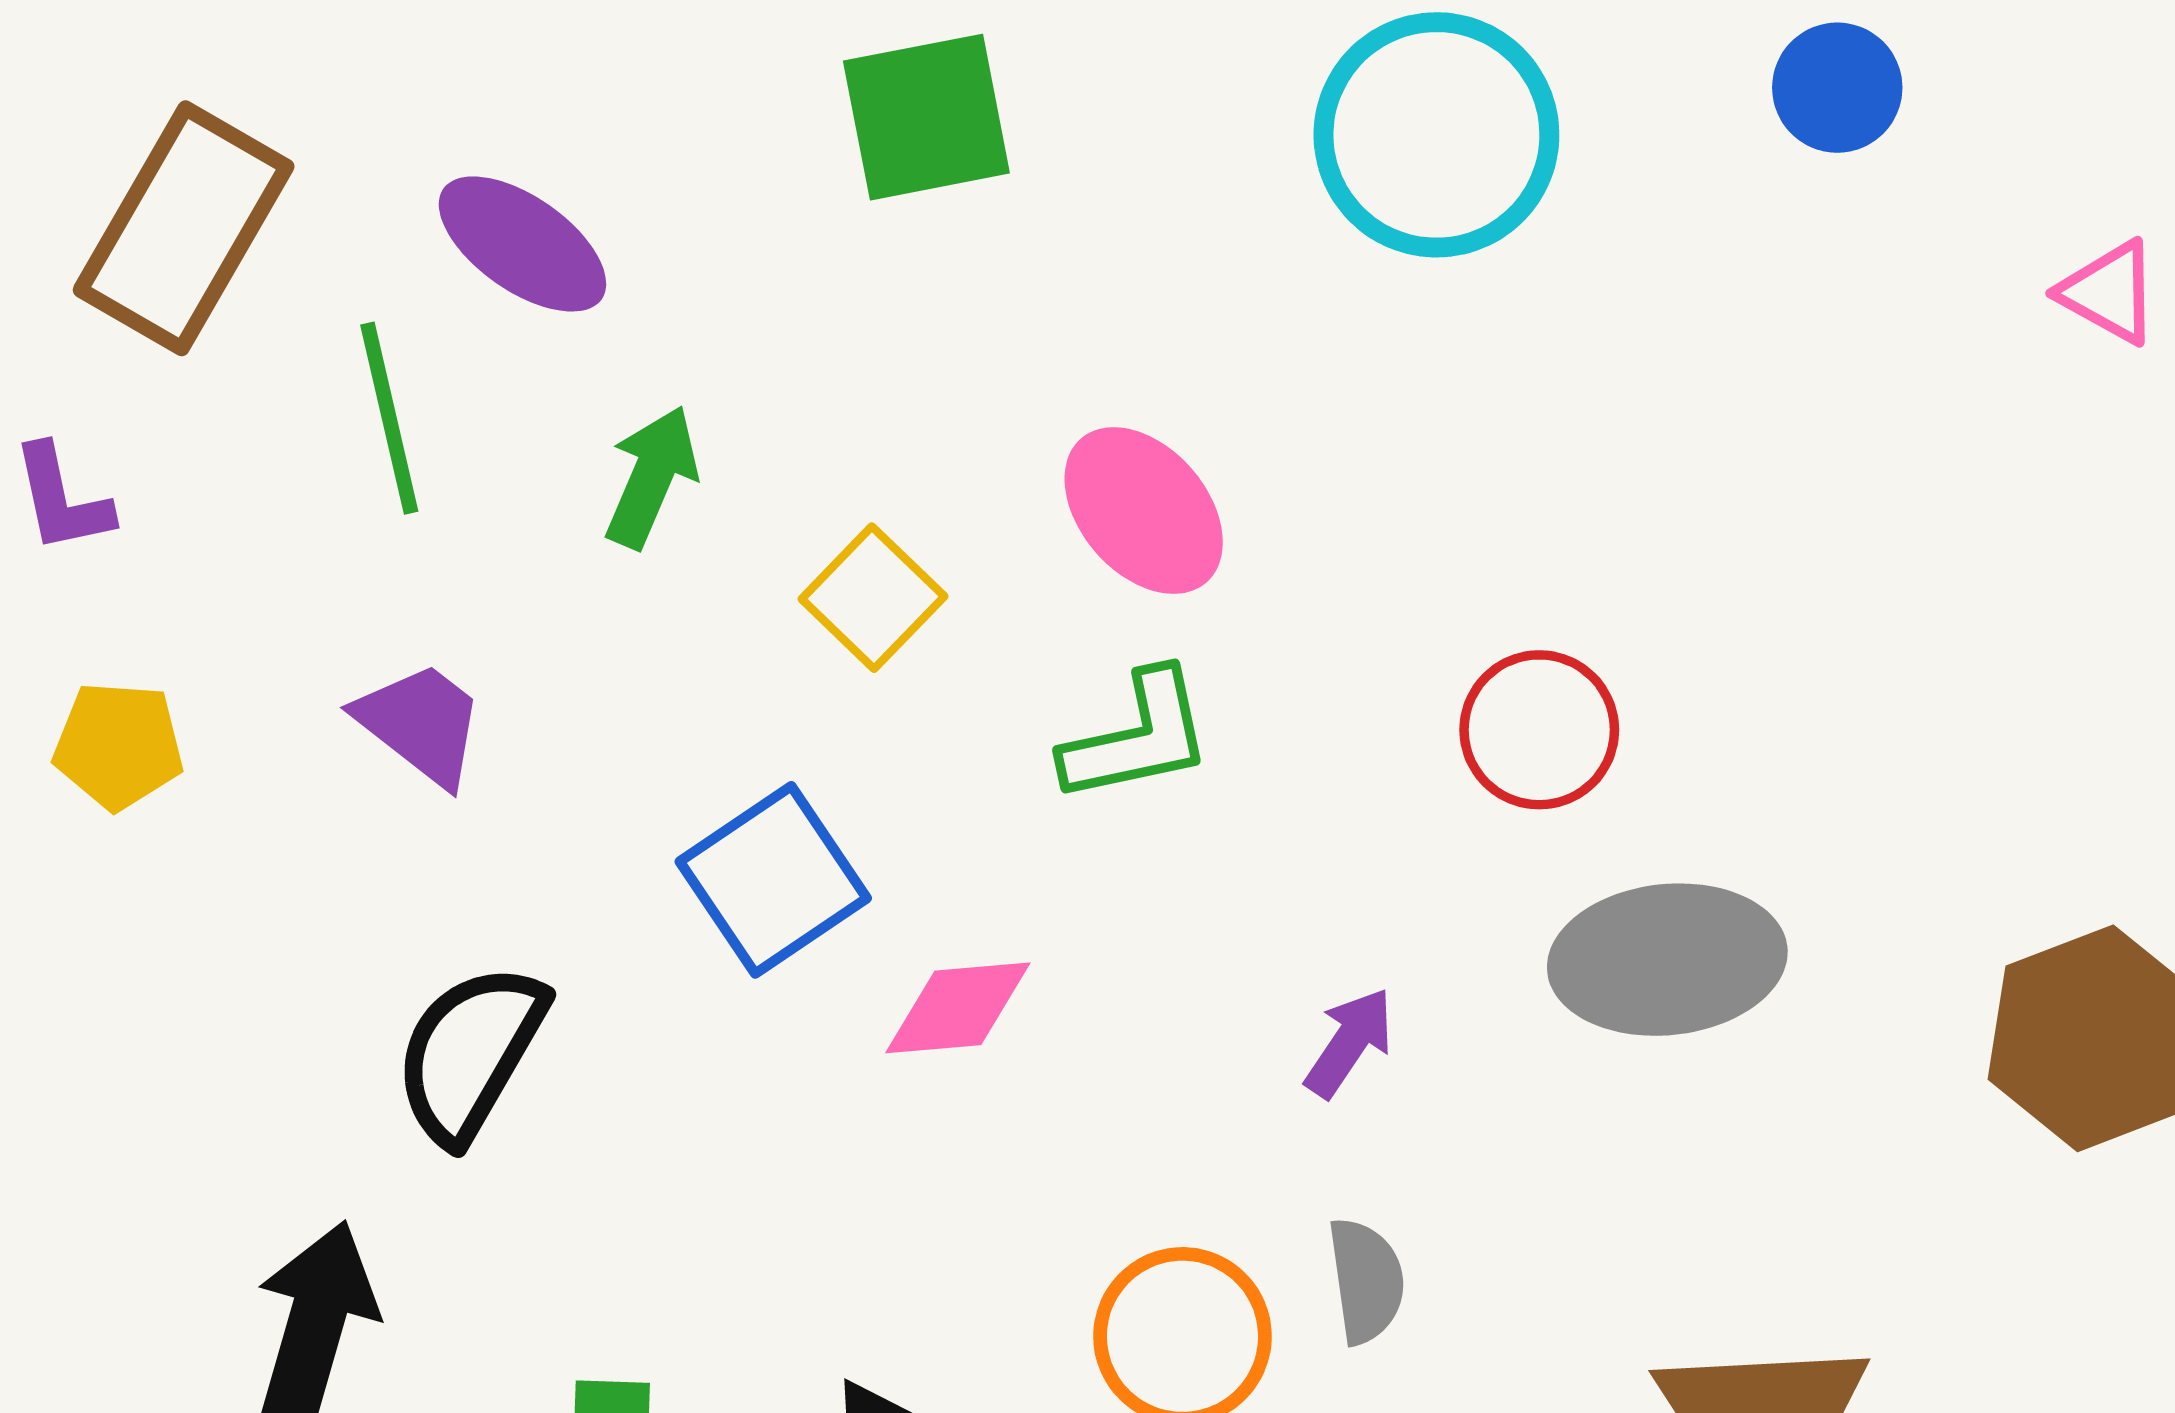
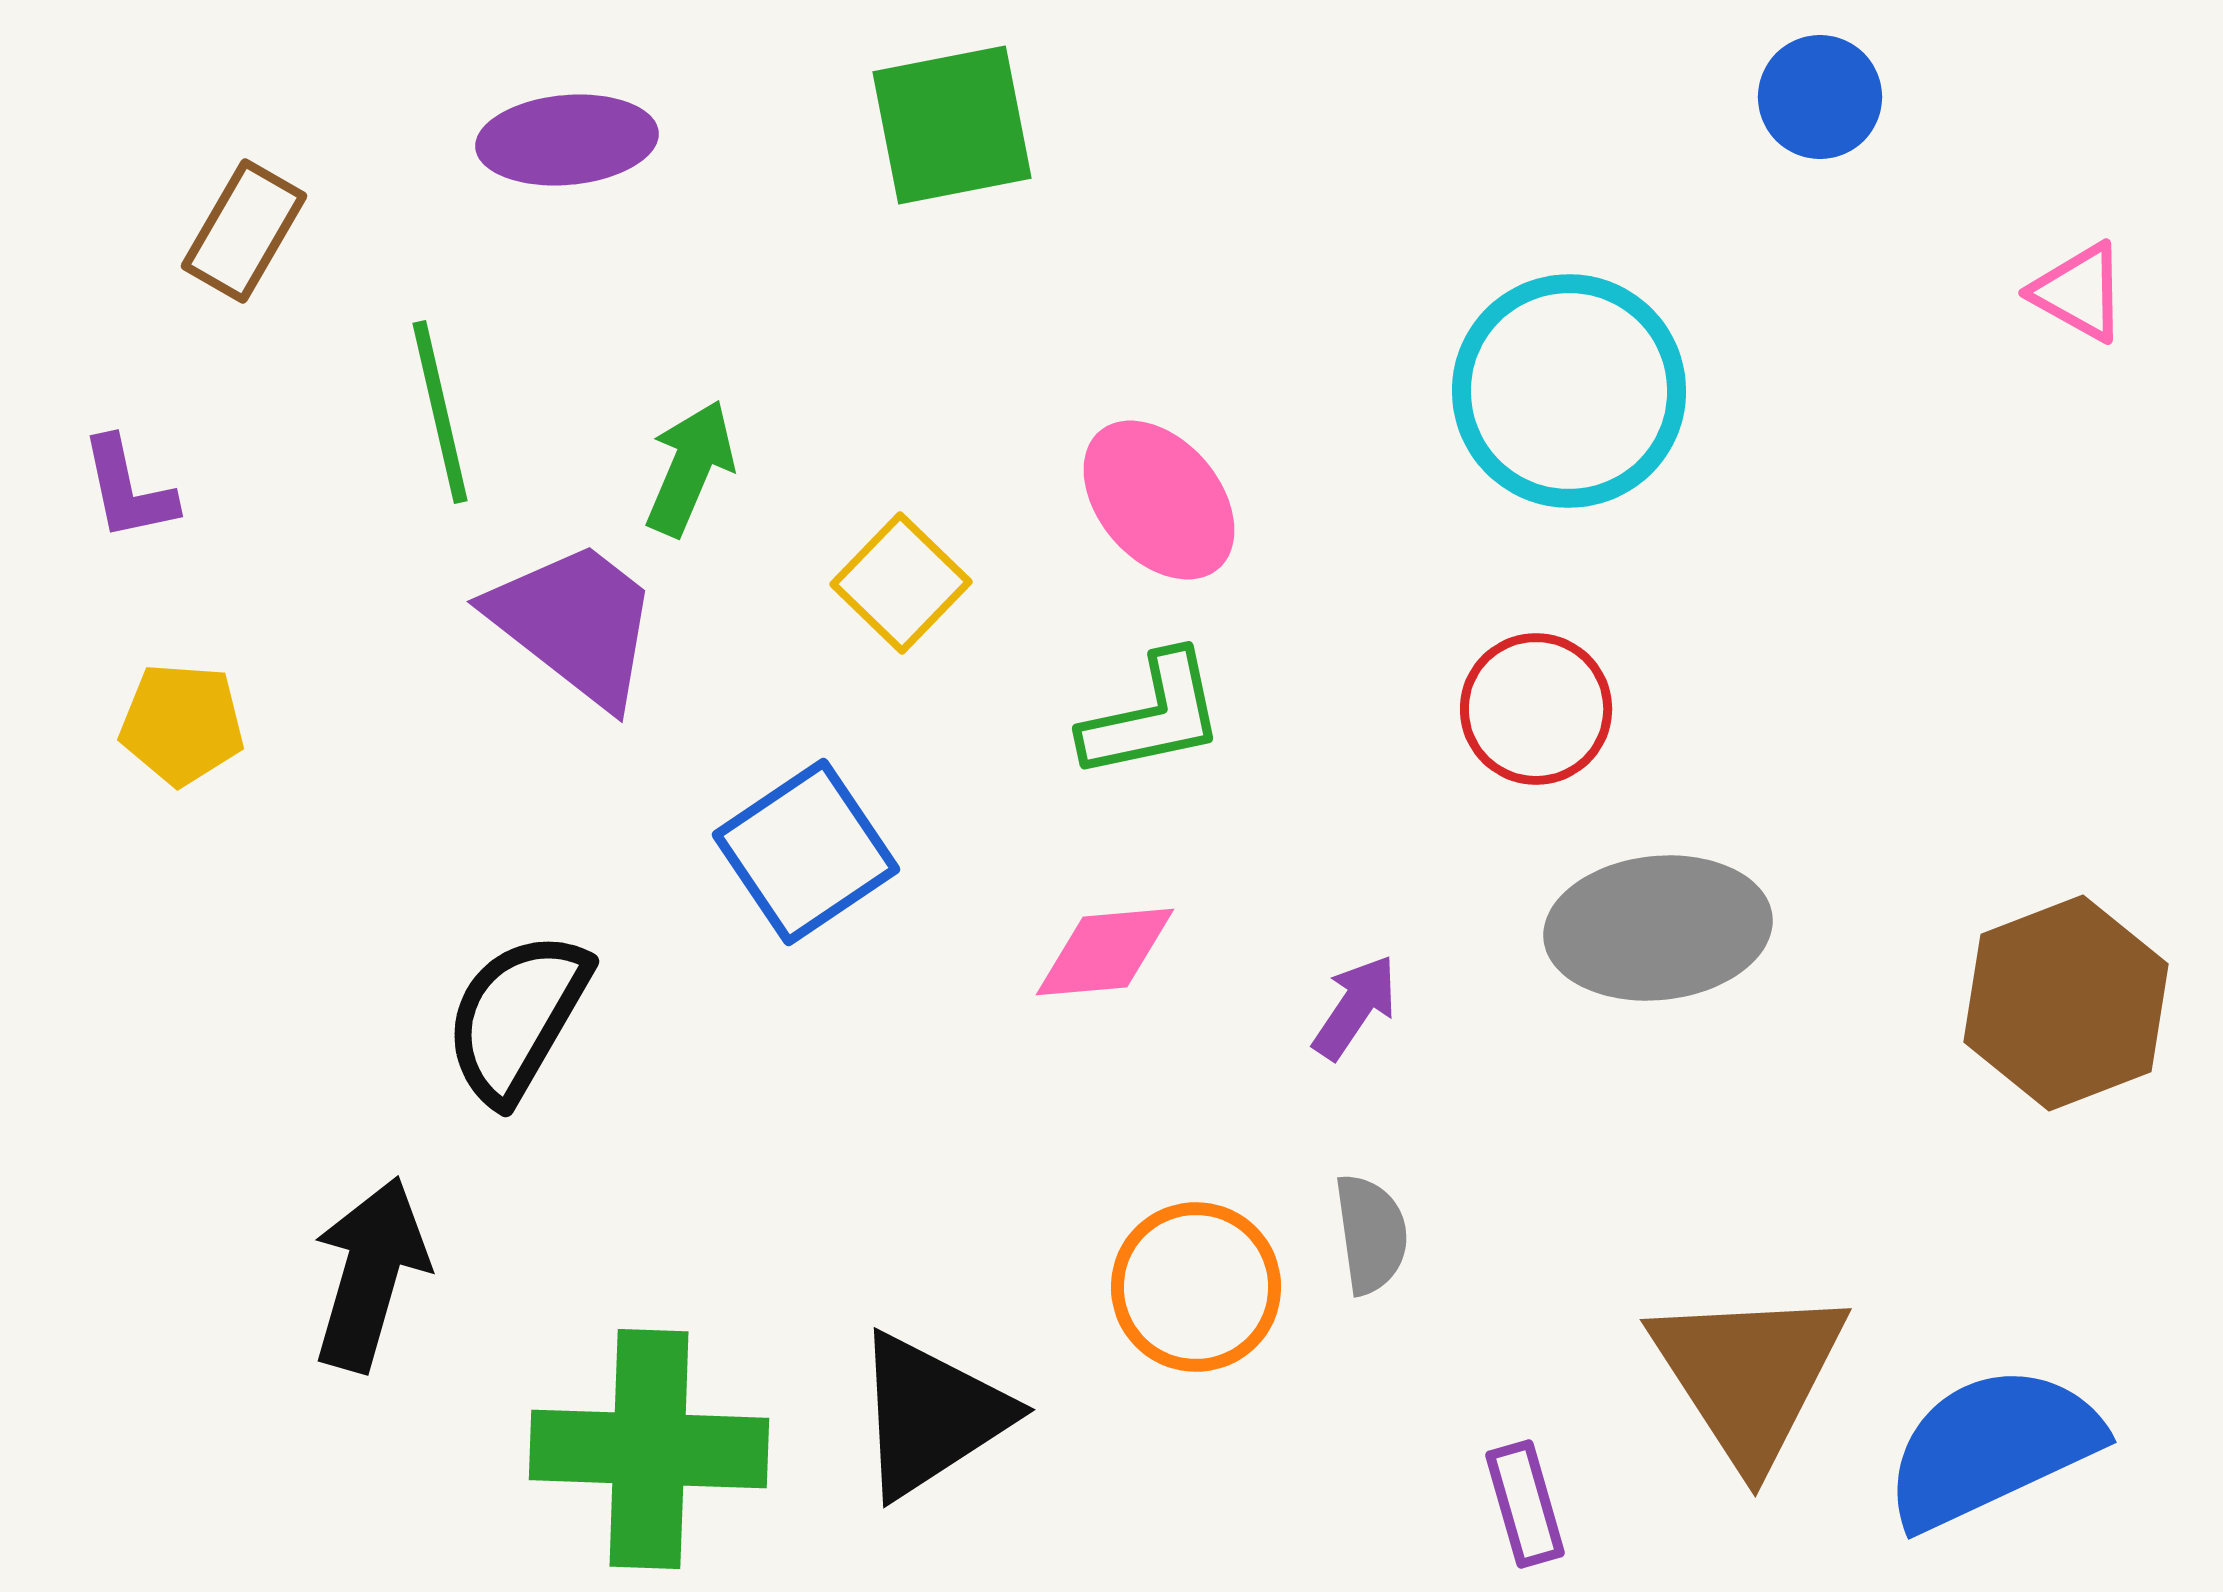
cyan circle: (1436, 135) -> (1569, 391), moved
brown rectangle: (184, 228) -> (244, 231), size x0.6
purple ellipse: (522, 244) -> (567, 140), moved, turned -40
purple trapezoid: (421, 724) -> (575, 623), moved, size x1.4
pink diamond: (958, 1008) -> (1105, 952), moved

